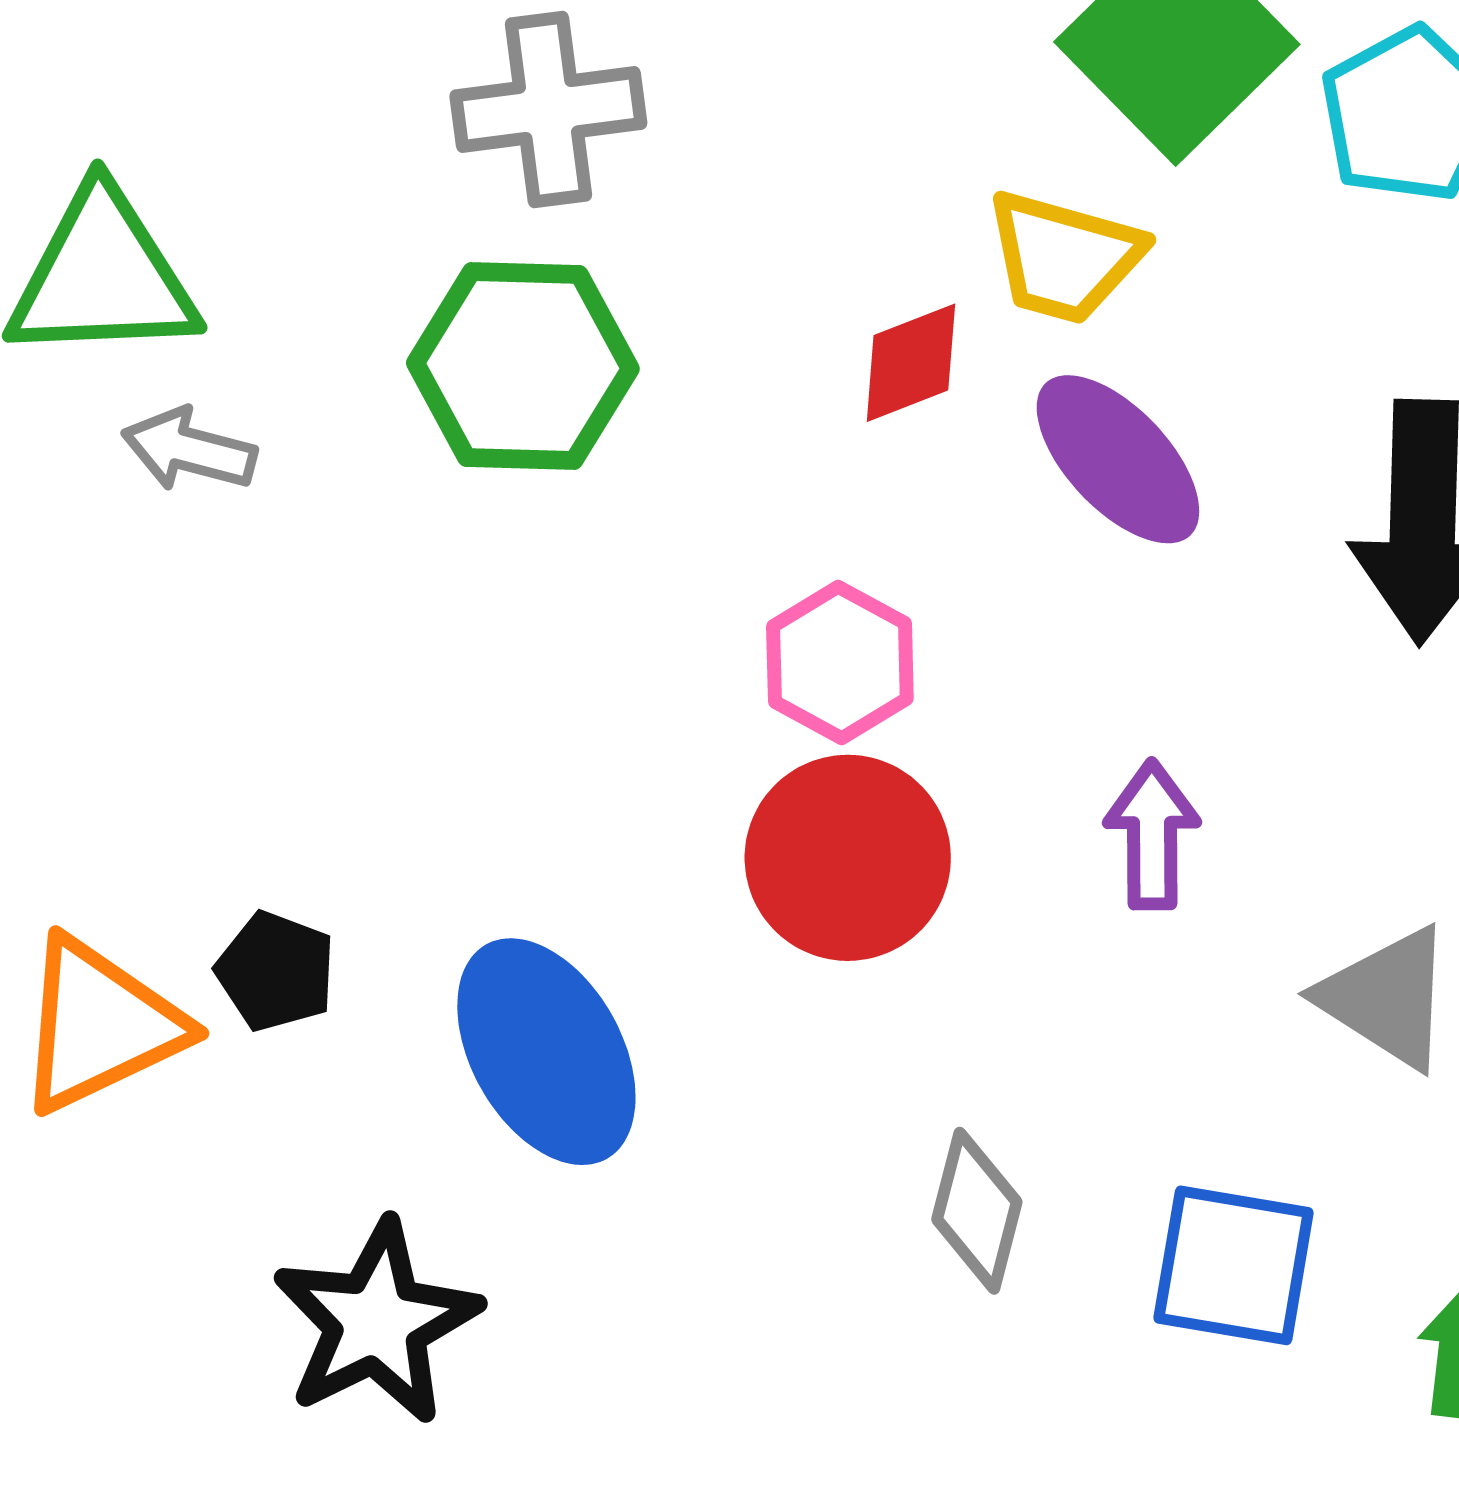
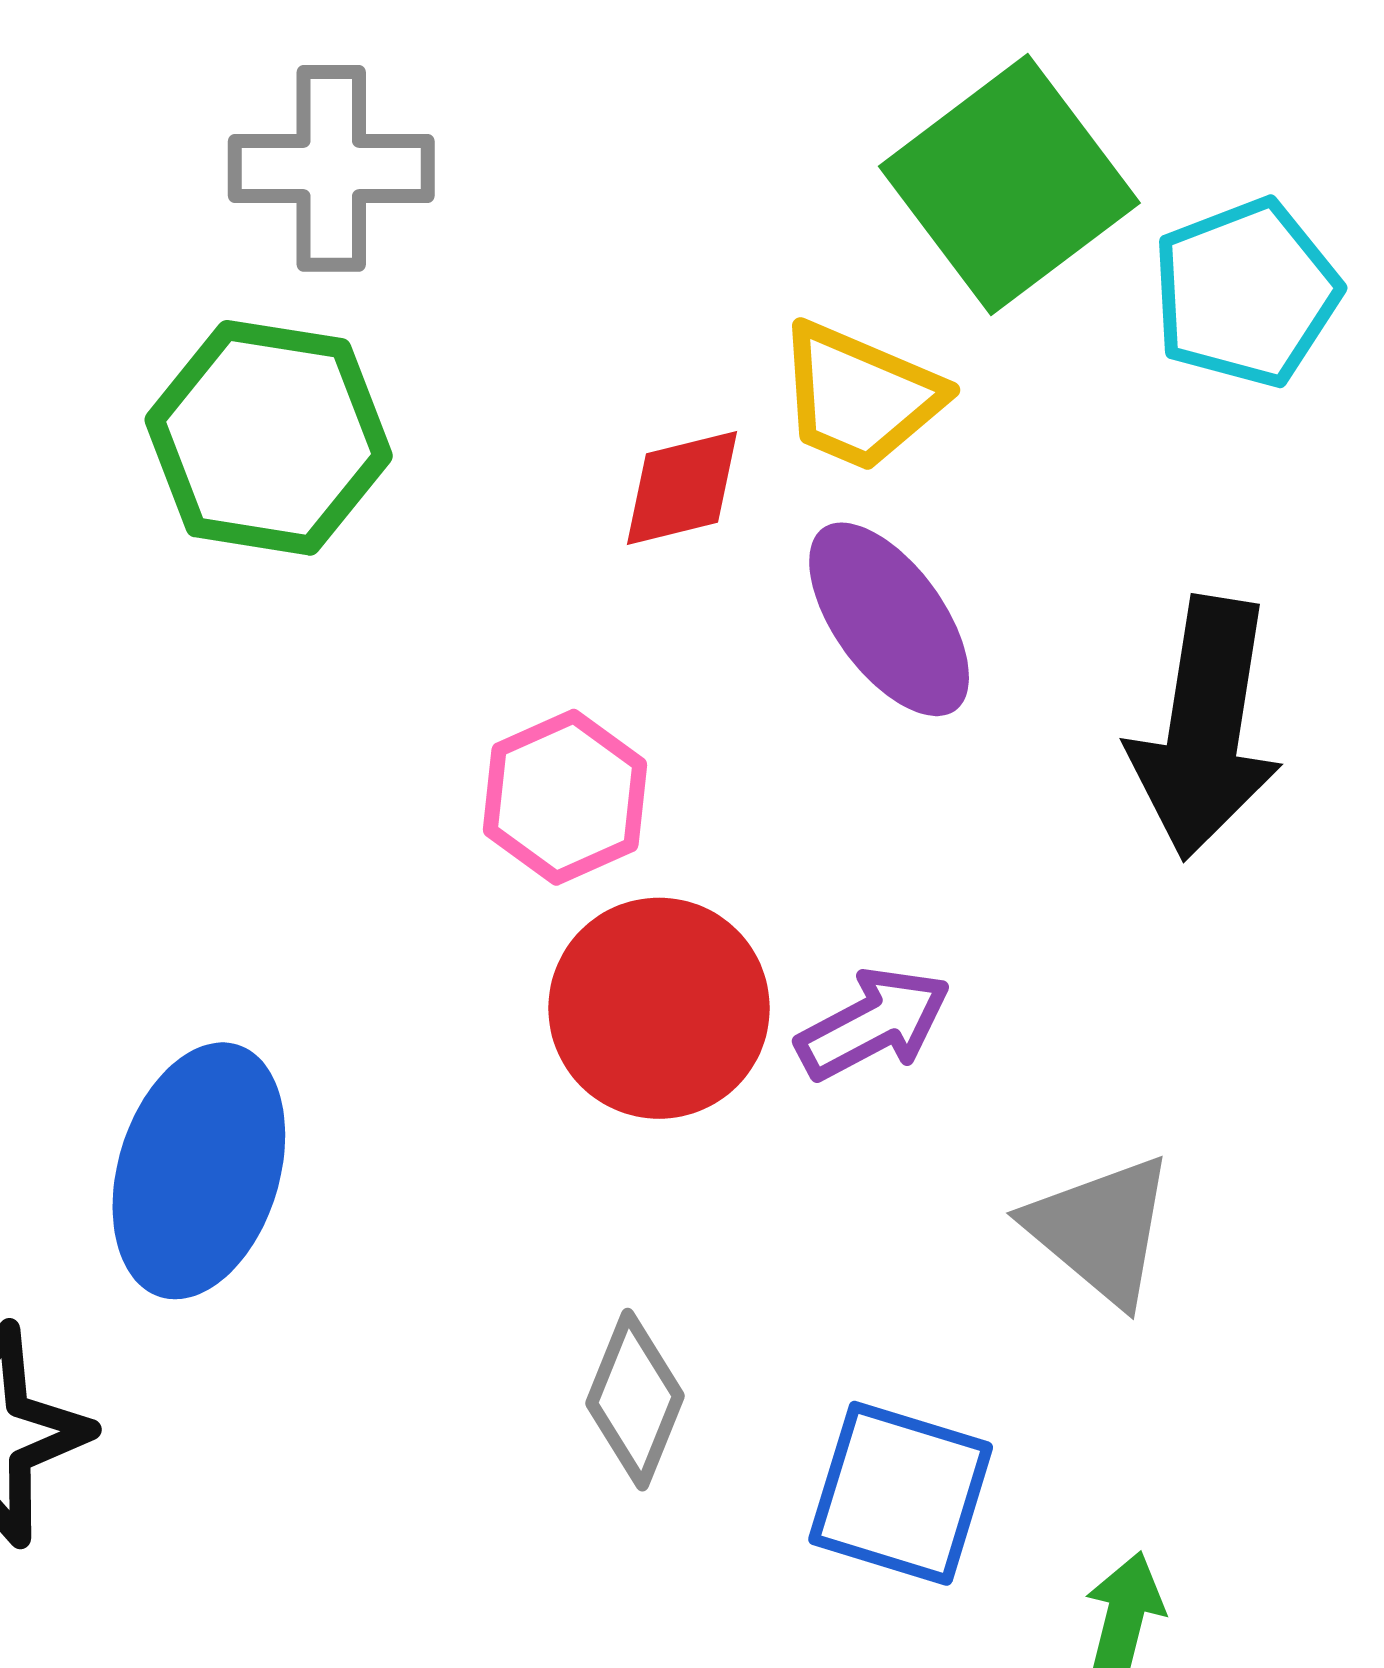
purple arrow: (1152, 835) -> (873, 1024), turned 55
red circle: (848, 858) -> (659, 1008), moved
blue ellipse: (546, 1052) -> (199, 1171), turned 39

